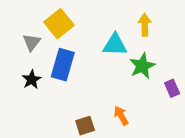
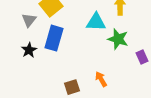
green star: (142, 66) -> (118, 39), turned -30

